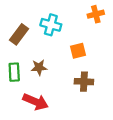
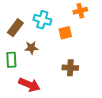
orange square: (78, 51) -> (65, 33), moved
brown star: (39, 67) -> (31, 48), moved

